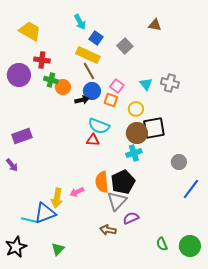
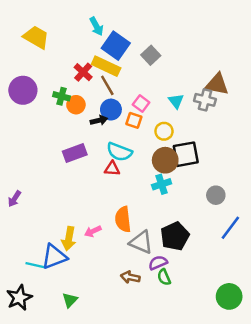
brown triangle: (155, 25) -> (217, 84), moved, size x1.5
blue square: (96, 38) -> (116, 46), size x1.6
red cross: (42, 60) -> (83, 72), moved, turned 35
purple rectangle: (22, 136) -> (75, 153), moved
purple arrow: (12, 165) -> (14, 199), turned 72
black pentagon: (123, 182) -> (175, 236), moved
gray triangle: (117, 201) -> (141, 242), turned -50
green semicircle: (162, 244) -> (164, 277), moved

